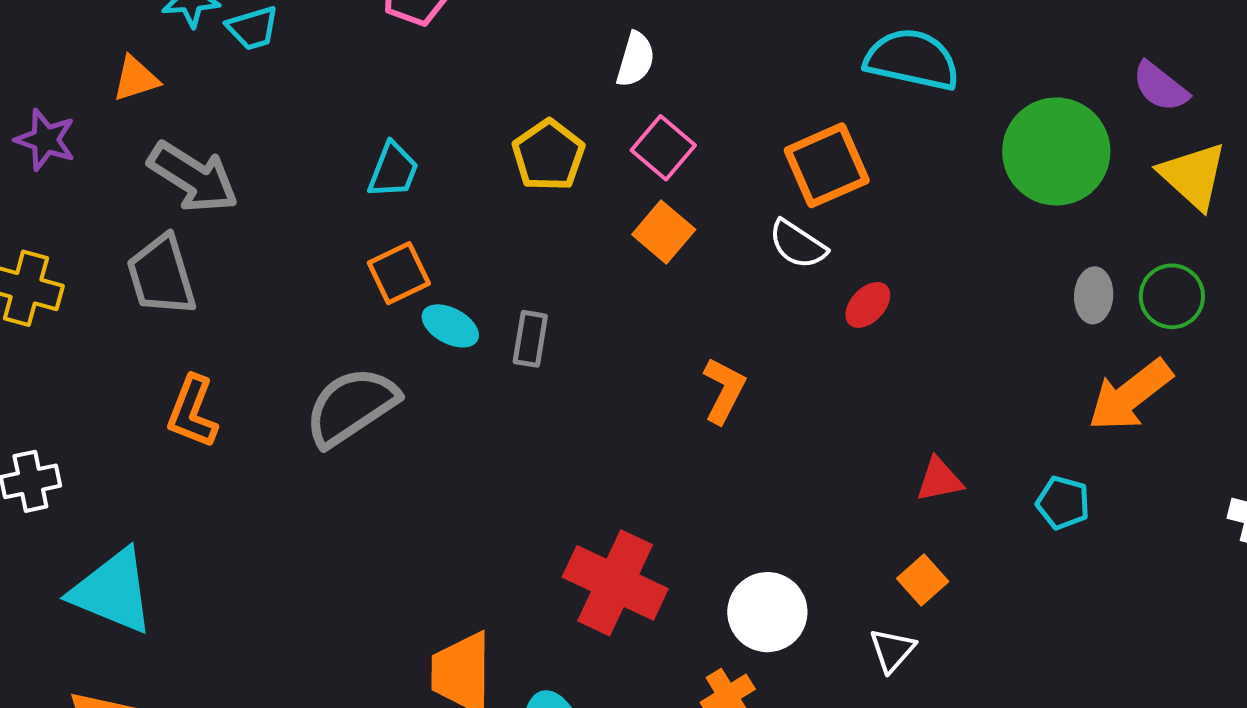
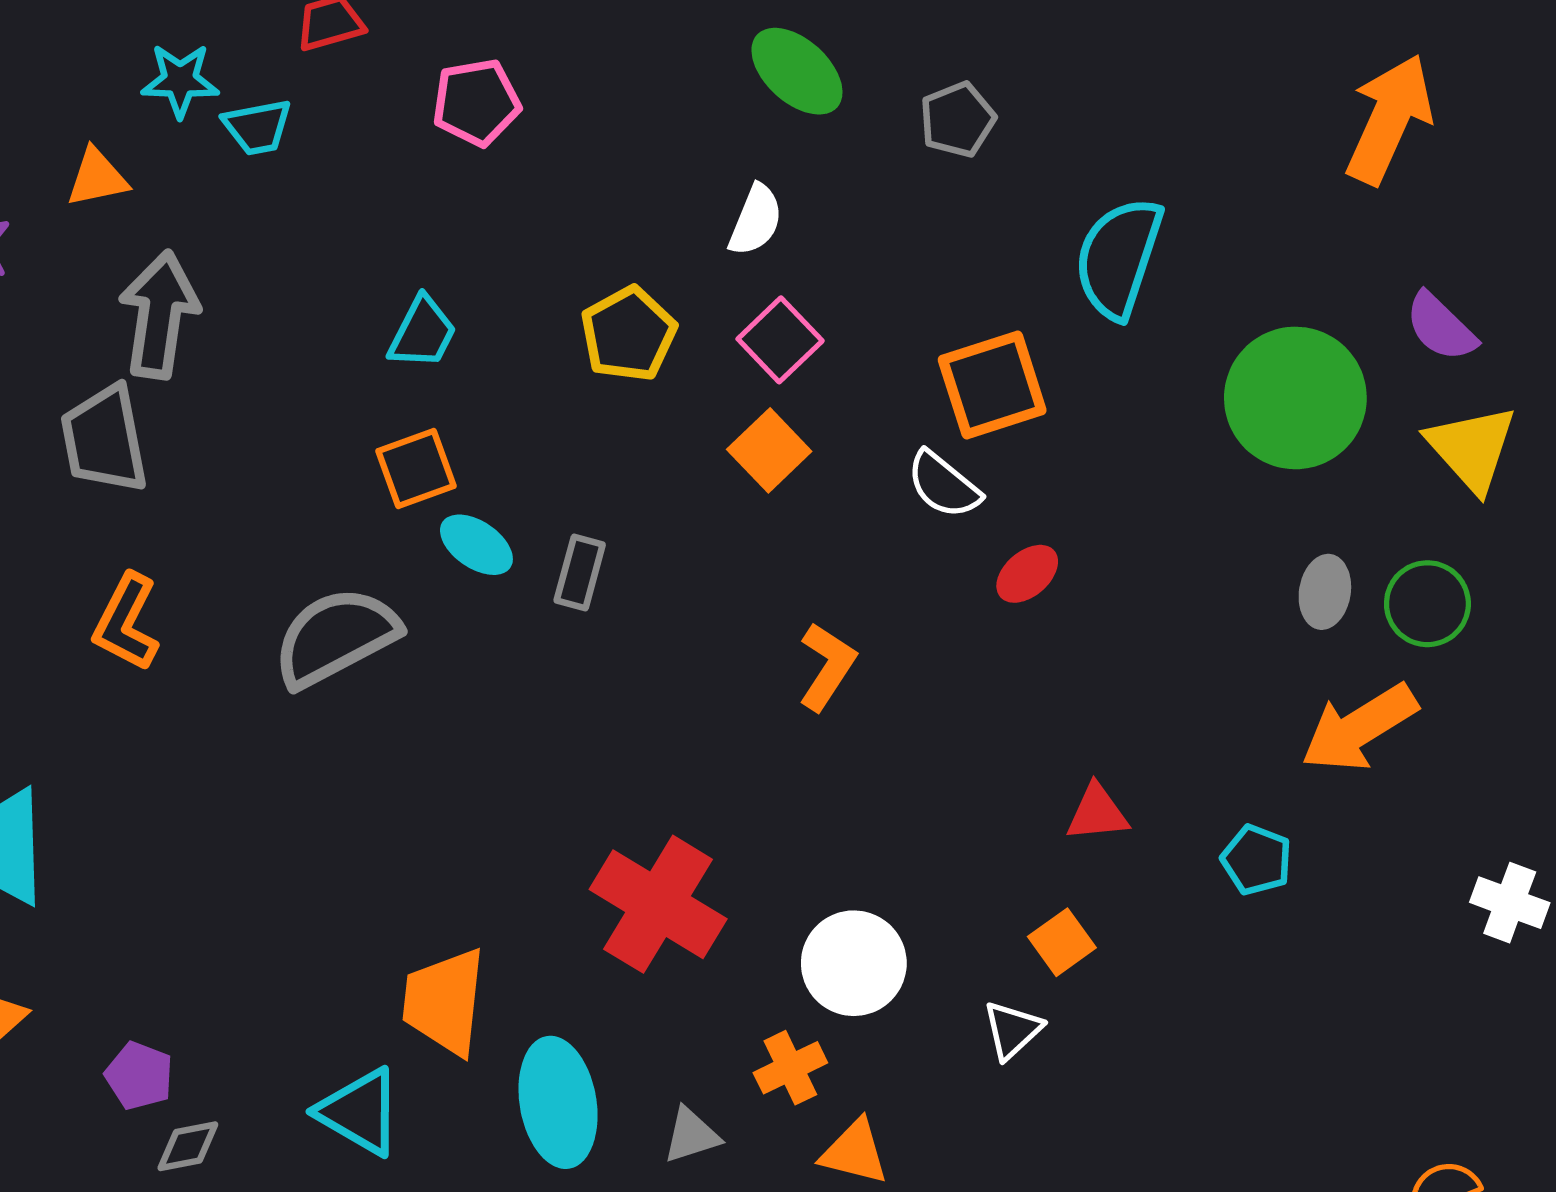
cyan semicircle: (912, 60) -> (1119, 258), turned -90
gray arrow: (193, 177) -> (159, 315), turned -120

